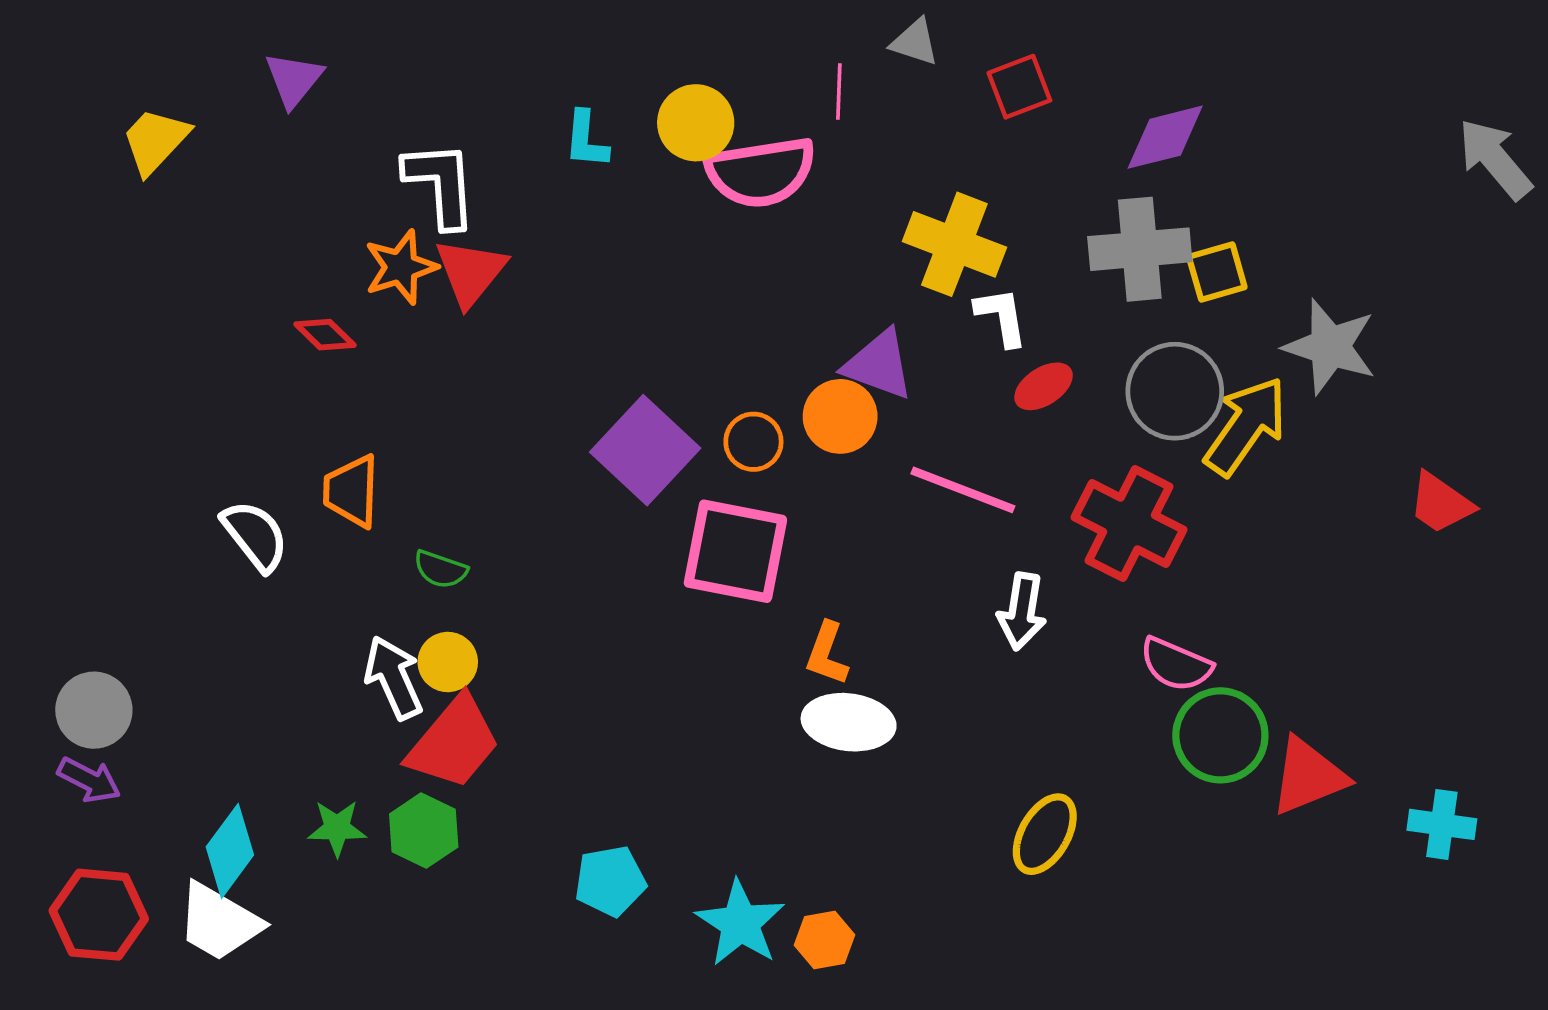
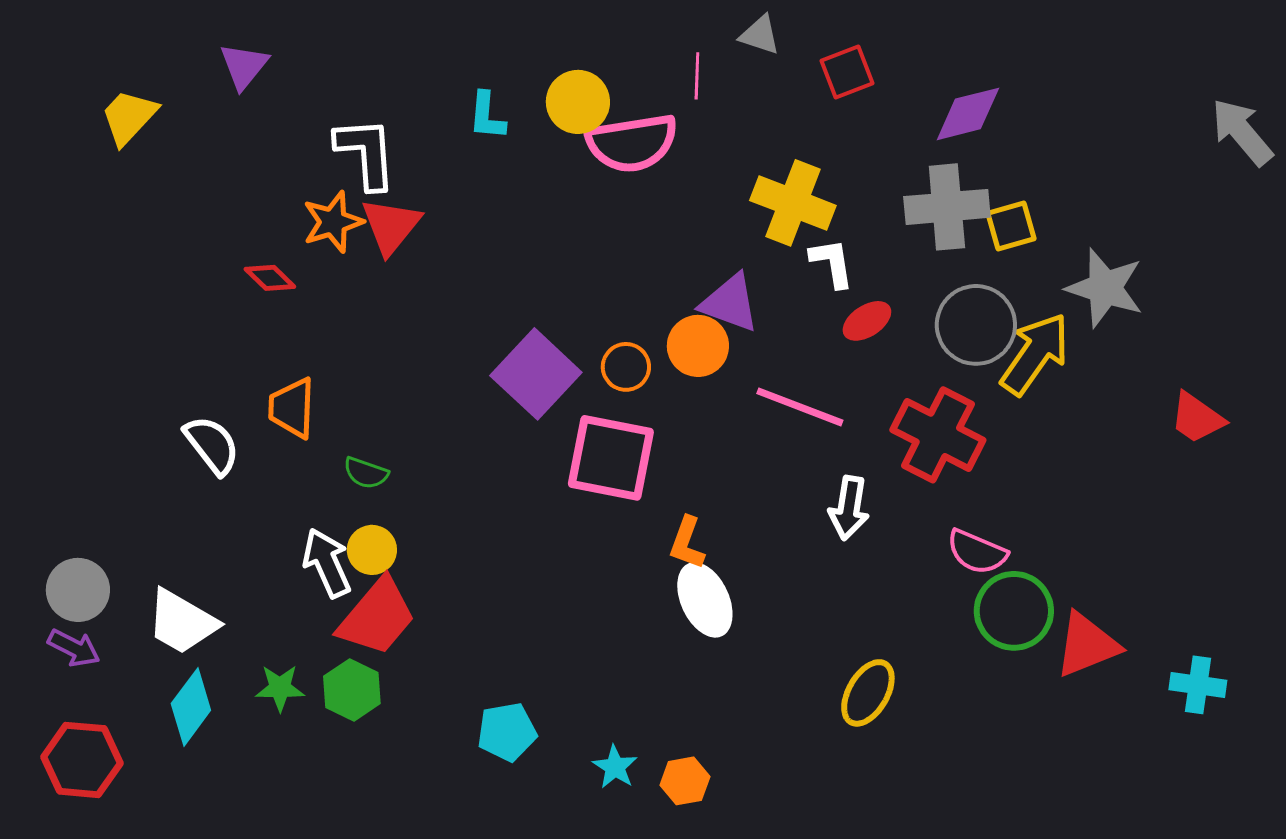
white ellipse: (849, 722) -> (705, 600), turned 58
white trapezoid: (219, 922) -> (182, 622), moved
cyan star: (740, 923) -> (615, 767), size x0.6

